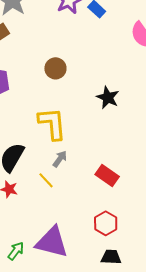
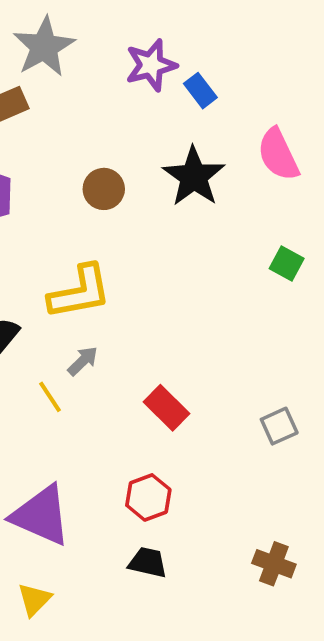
black star: (108, 98) -> (194, 177), moved, size x1.4
yellow L-shape: (52, 124) -> (80, 292), turned 75

